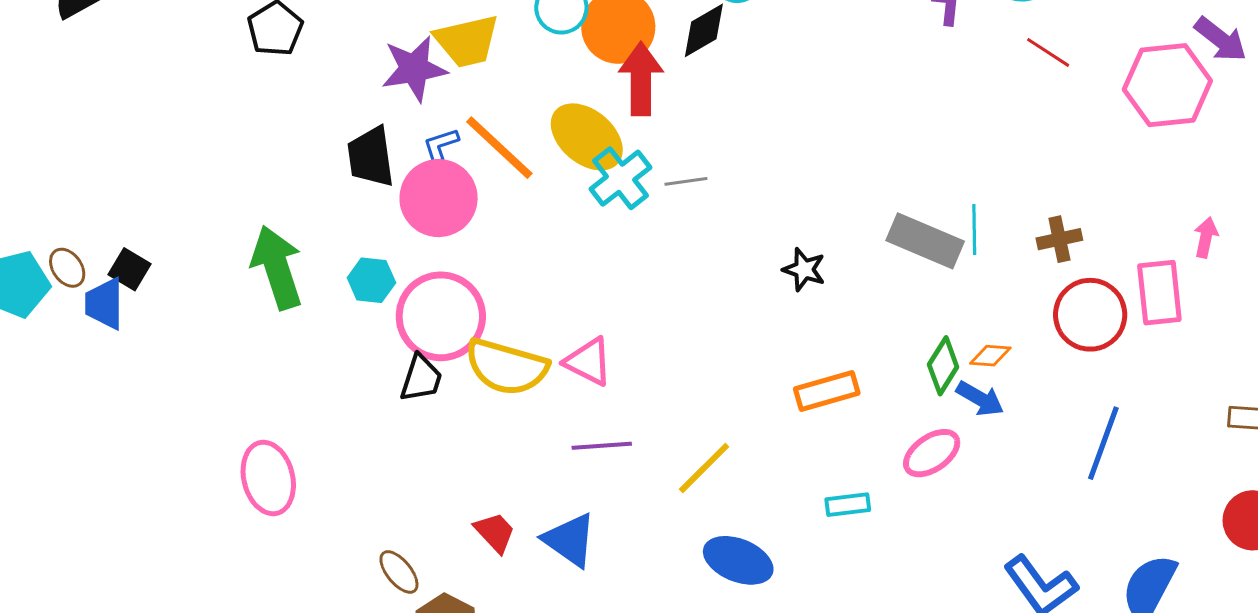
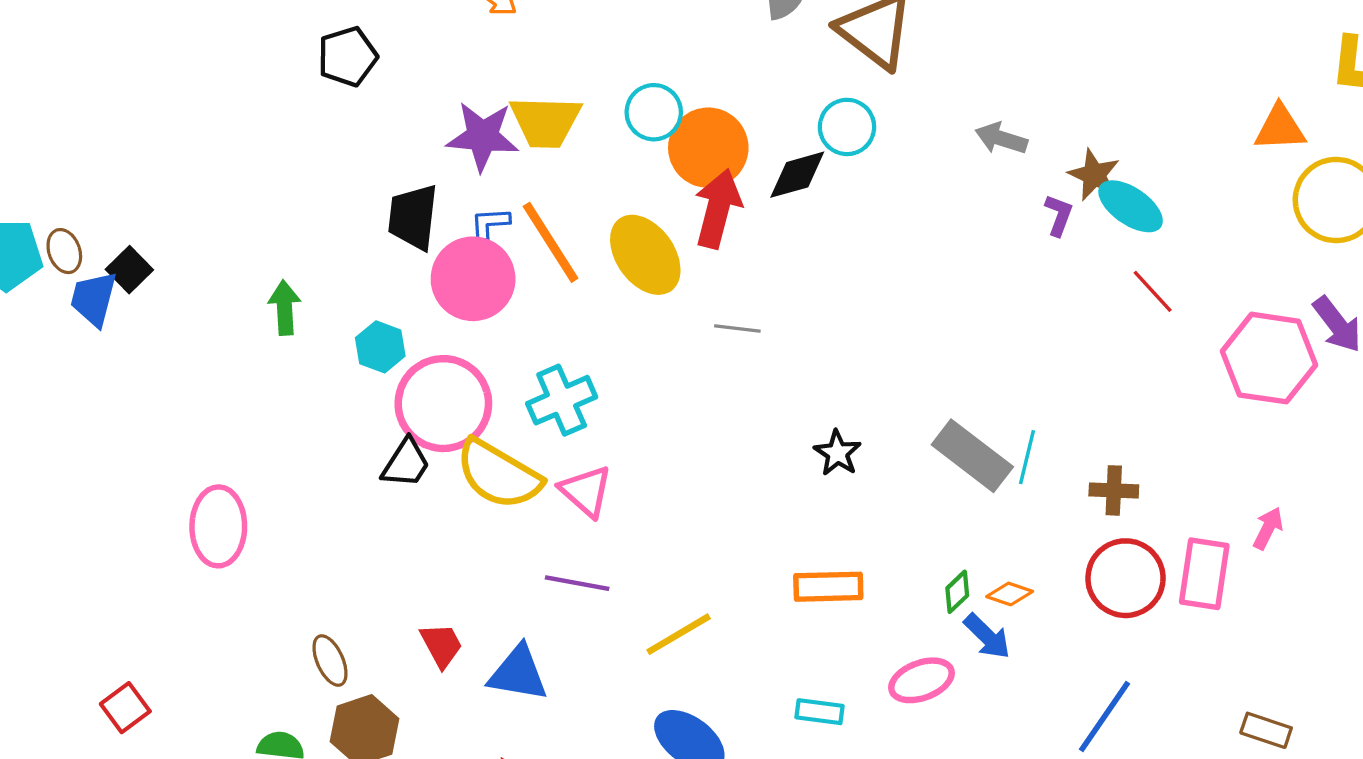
cyan cross: (620, 178) -> (562, 400), moved
green arrow: (277, 267) -> (285, 308), size x0.6
green diamond: (943, 366) -> (957, 592), size x0.7
blue triangle: (570, 540) -> (518, 673), turned -40

